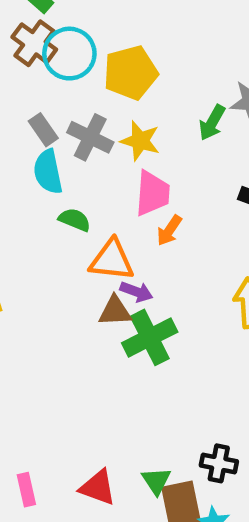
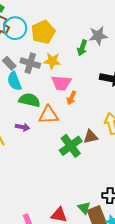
pink trapezoid: (152, 193) -> (61, 83), turned 100
green semicircle: (75, 220) -> (29, 100), size x1.5
purple arrow: (136, 292) -> (23, 127), moved
brown triangle: (115, 311) -> (91, 137), moved

